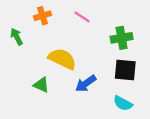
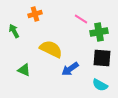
pink line: (82, 17) -> (81, 19), moved
green triangle: (41, 85) -> (24, 70), moved

